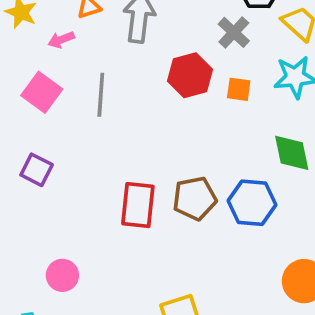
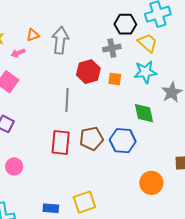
gray cross: (234, 32) -> (112, 48), turned 36
gray line: (101, 95) -> (67, 100), moved
pink circle: (62, 275) -> (14, 166), moved

